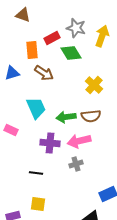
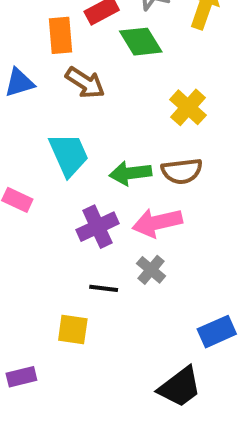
purple cross: (50, 143) -> (98, 227), turned -30
gray cross: (76, 164) -> (151, 270), turned -32
black line: (36, 173) -> (104, 288), moved
yellow square: (38, 204) -> (73, 329), moved

